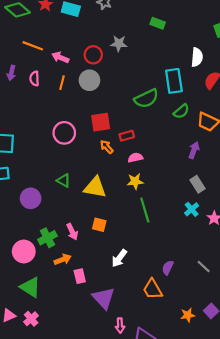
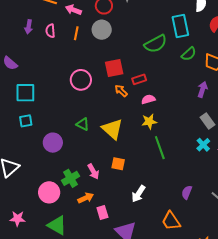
yellow triangle: (95, 187) -> (112, 129), turned 35
purple semicircle: (168, 268) -> (187, 192), moved

